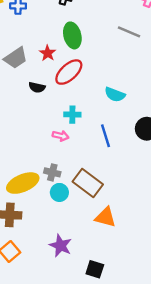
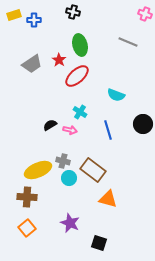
black semicircle: (37, 87) -> (50, 125), moved, turned 136
cyan cross: (72, 115) -> (80, 112), turned 32

